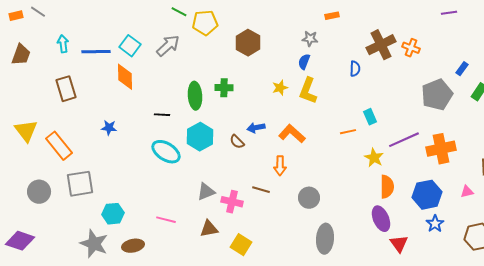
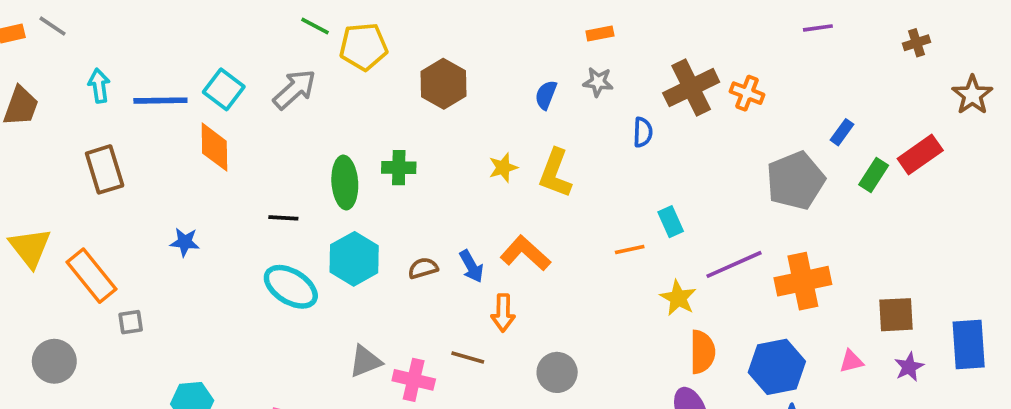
gray star: (310, 39) -> (598, 82), moved
blue semicircle: (304, 62) -> (546, 95), moved
blue arrow: (256, 128) -> (471, 266), moved, turned -108
brown semicircle: (237, 142) -> (423, 268), turned 119
gray square: (80, 184) -> (131, 322), moved, size x0.5

